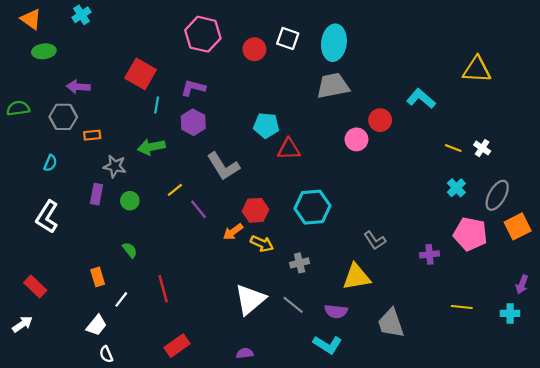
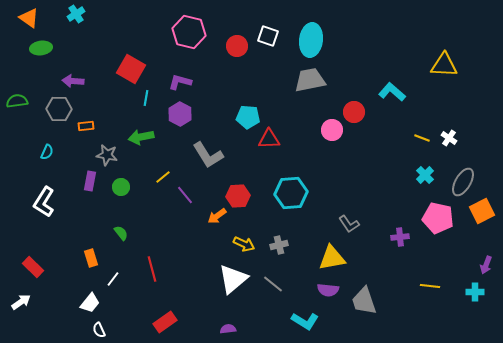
yellow arrow: (262, 244) -> (244, 244), moved
purple semicircle: (336, 311) -> (328, 290), moved

